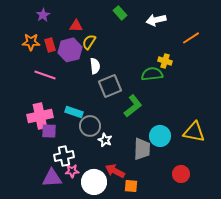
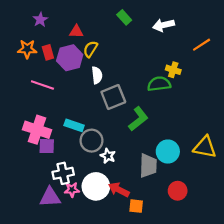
pink cross: (40, 116) -> (37, 130), turned 30
red circle: (181, 174) -> (178, 191), moved
white circle: (94, 182) -> (96, 186), moved

